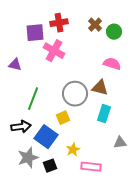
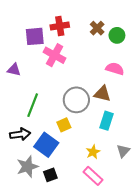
gray triangle: (120, 143) -> (123, 151), turned -40
yellow star: (73, 150) -> (93, 152), moved
pink rectangle: (91, 167) -> (93, 176), turned 36

